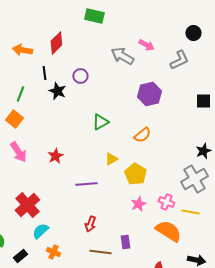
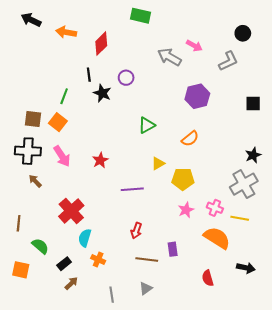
orange arrow: (22, 50) -> (66, 32), moved
yellow pentagon: (135, 174) -> (183, 179), turned -30
cyan semicircle: (40, 231) -> (85, 238), turned -30

